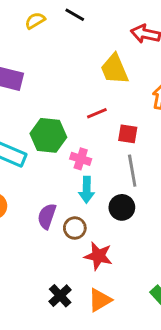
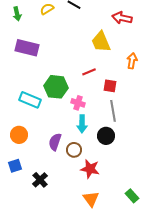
black cross: (60, 296) -> (40, 180), moved
orange triangle: (100, 300) -> (91, 199), turned -36

